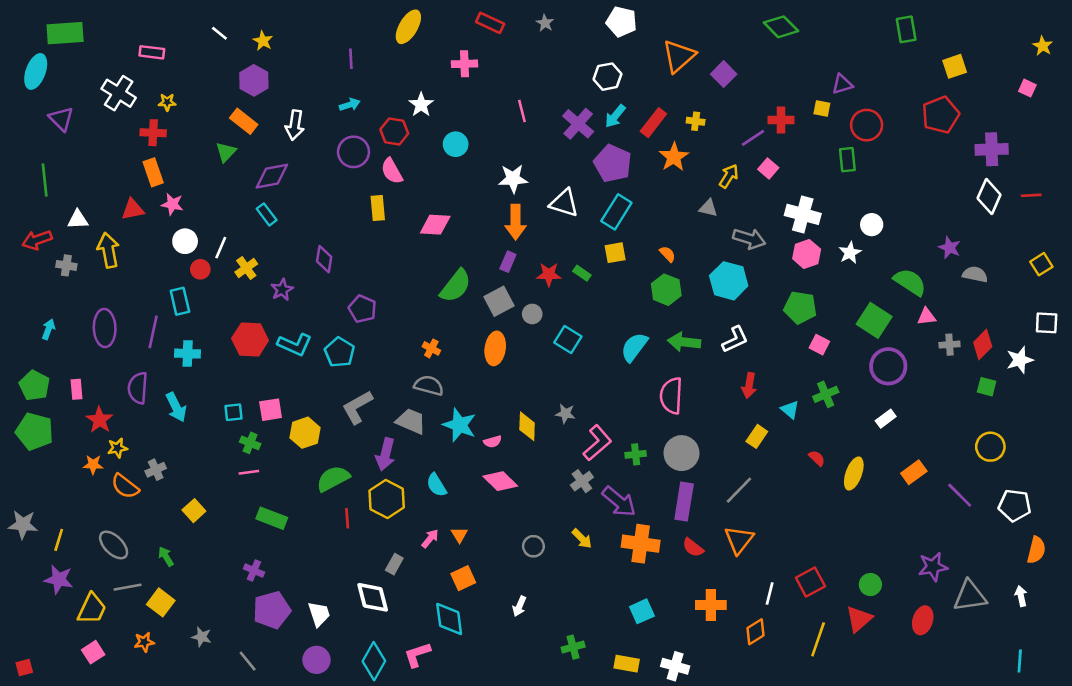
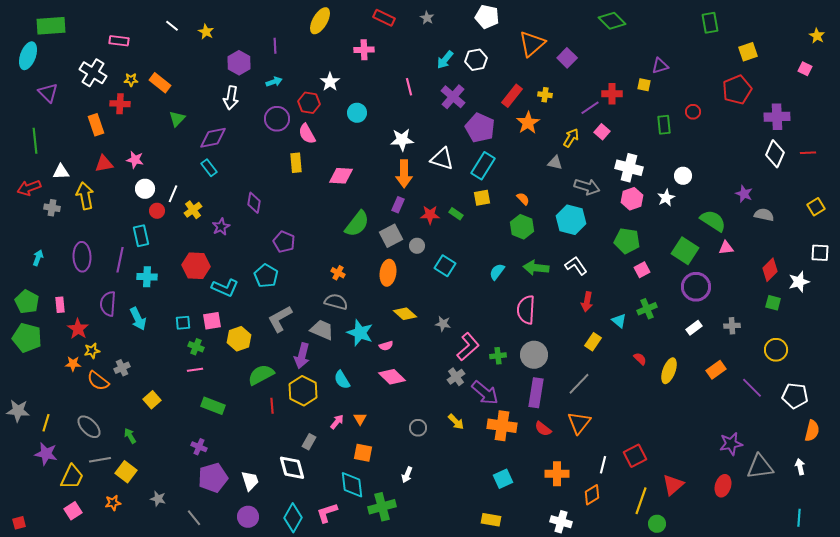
purple hexagon: (254, 80) -> (239, 63), moved
cyan arrow: (615, 116) -> (445, 60), moved
orange rectangle: (244, 121) -> (160, 83), moved
red circle: (867, 125) -> (693, 112), moved, size x0.6
orange rectangle: (153, 172) -> (96, 125), moved
white L-shape: (735, 339) -> (576, 266), turned -100
cyan L-shape: (295, 345) -> (225, 288), moved
pink square: (819, 345) -> (642, 270), turned 35
gray cross: (950, 345) -> (732, 326), moved
cyan semicircle: (634, 347) -> (497, 272), size x0.7
yellow diamond: (527, 426) -> (405, 314), moved, turned -50
orange square: (463, 578) -> (363, 453), turned 36
green circle: (870, 585) -> (657, 524), moved
green cross: (573, 647) -> (382, 507), moved, size x1.5
white cross: (675, 666) -> (561, 522), moved

